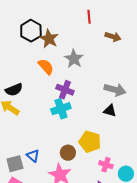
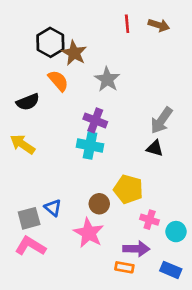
brown arrow: (113, 37) -> (159, 25), moved
orange semicircle: (46, 67) -> (58, 81), moved
black semicircle: (14, 90) -> (28, 102), moved
gray arrow: (115, 90) -> (161, 120), turned 110
cyan cross: (61, 109) -> (90, 146), turned 30

